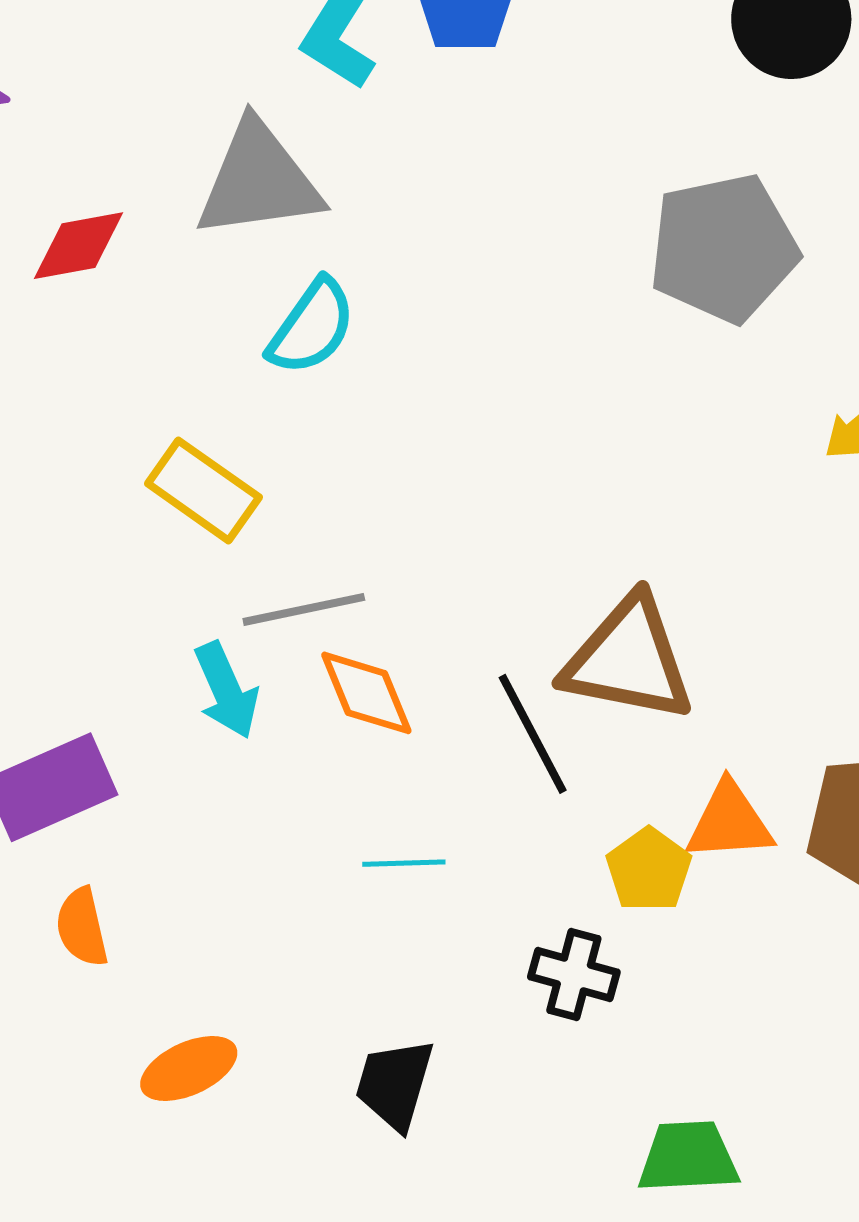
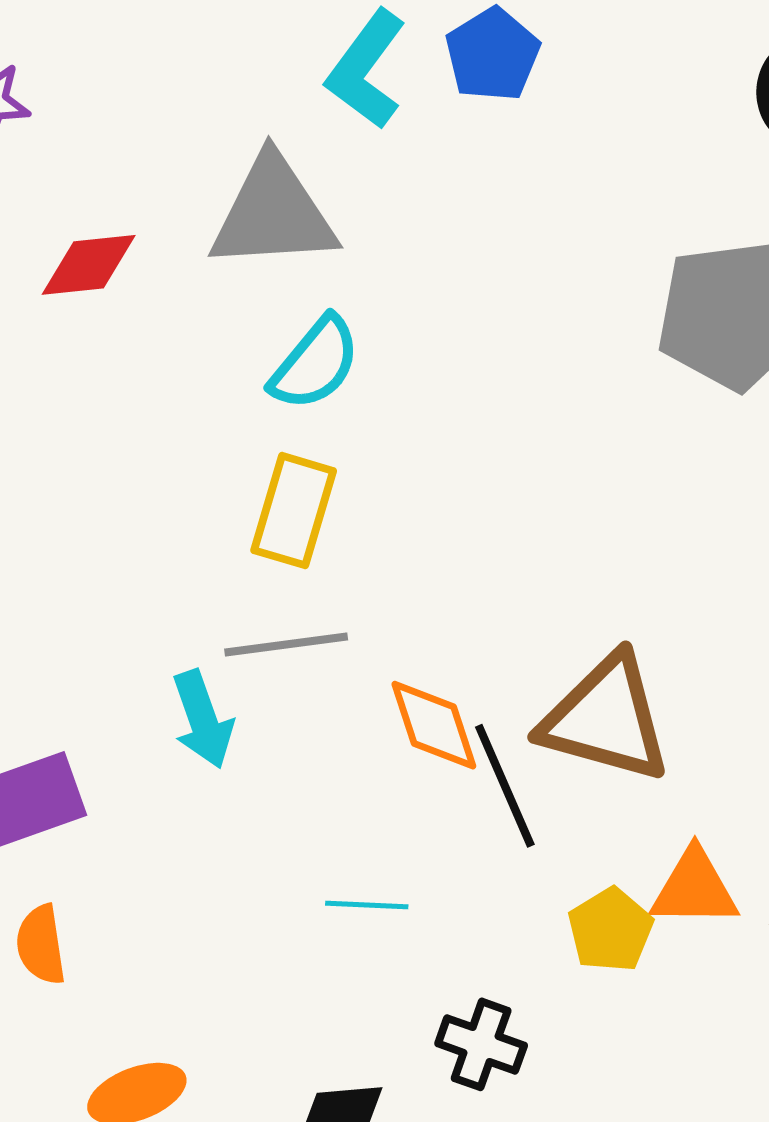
yellow rectangle: (203, 490) -> (294, 511), moved, turned 67
orange diamond: (366, 693) -> (434, 725), moved
black cross: (574, 974) -> (481, 1044), moved

